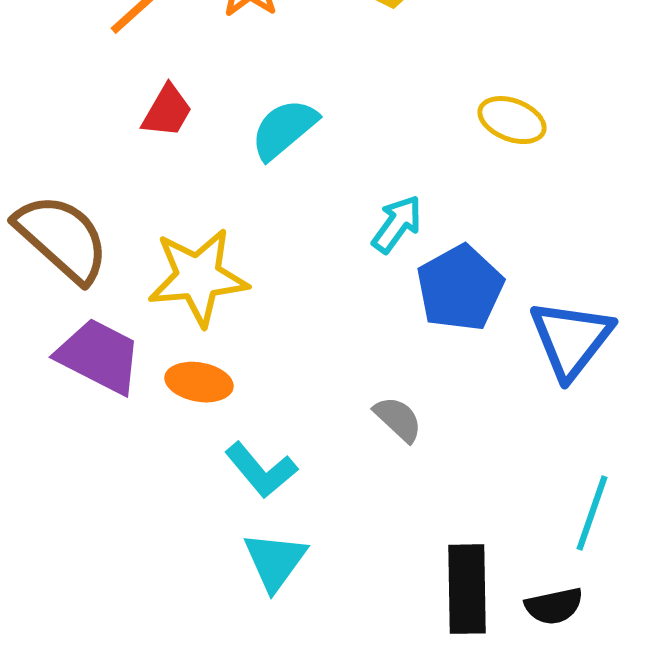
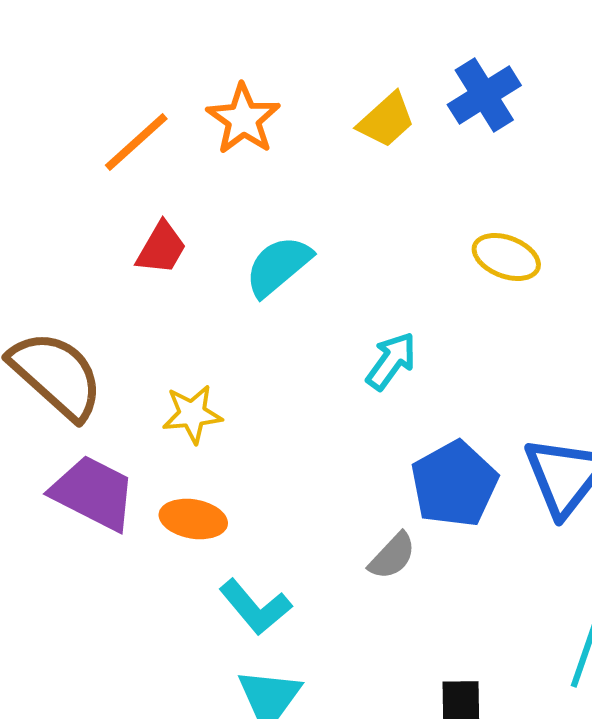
yellow star: (198, 277) -> (192, 414), size x0.6
blue pentagon: (460, 288) -> (454, 484), moved
gray semicircle: (398, 419) -> (392, 556), turned 90

